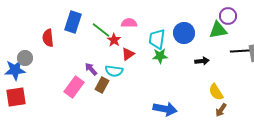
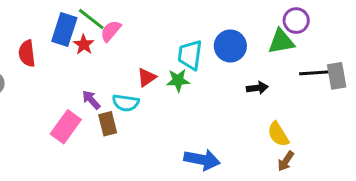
pink semicircle: (129, 23) -> (111, 31), moved, turned -49
green line: (101, 30) -> (91, 19), moved
red star: (114, 40) -> (84, 44), moved
green star: (160, 56) -> (178, 80), moved
brown rectangle: (102, 85) -> (108, 124), turned -42

